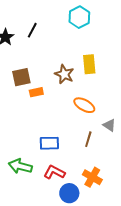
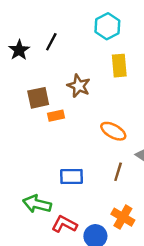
yellow rectangle: (89, 64) -> (119, 66), moved
brown star: (64, 74) -> (79, 86), moved
red L-shape: (54, 172) -> (64, 224), moved

